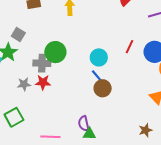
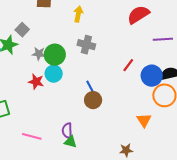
cyan circle: (99, 57) -> (54, 74), moved
gray cross: (42, 63) -> (86, 45), moved
gray star: (24, 84) -> (39, 54), moved

